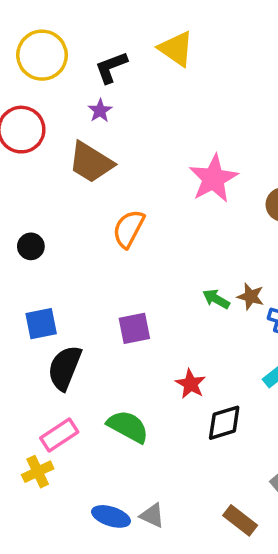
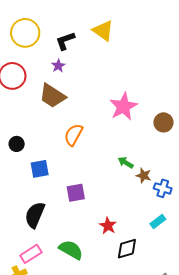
green arrow: (216, 299) -> (126, 163), moved
blue square: (41, 324) -> (40, 169), moved

